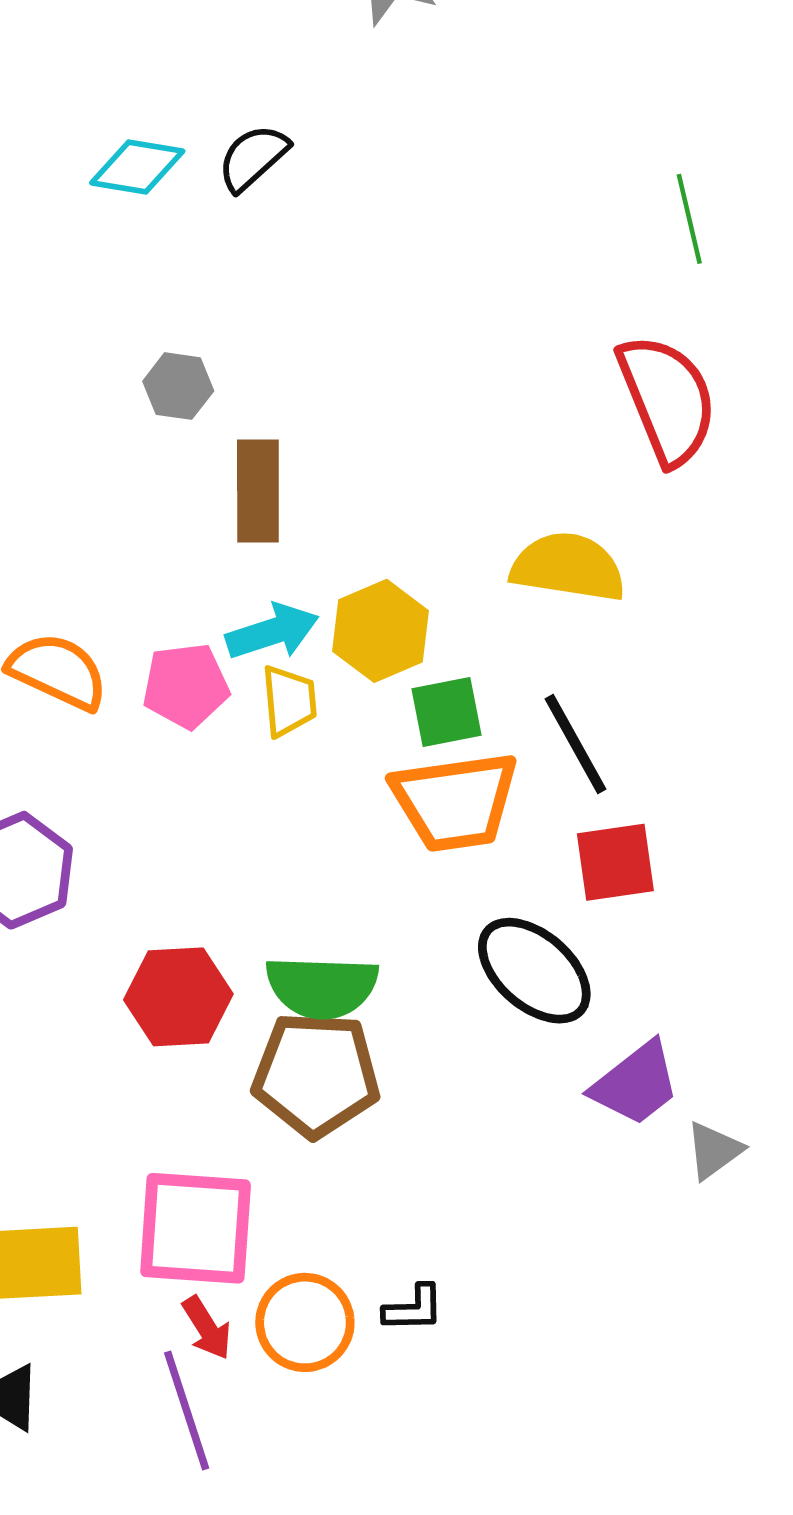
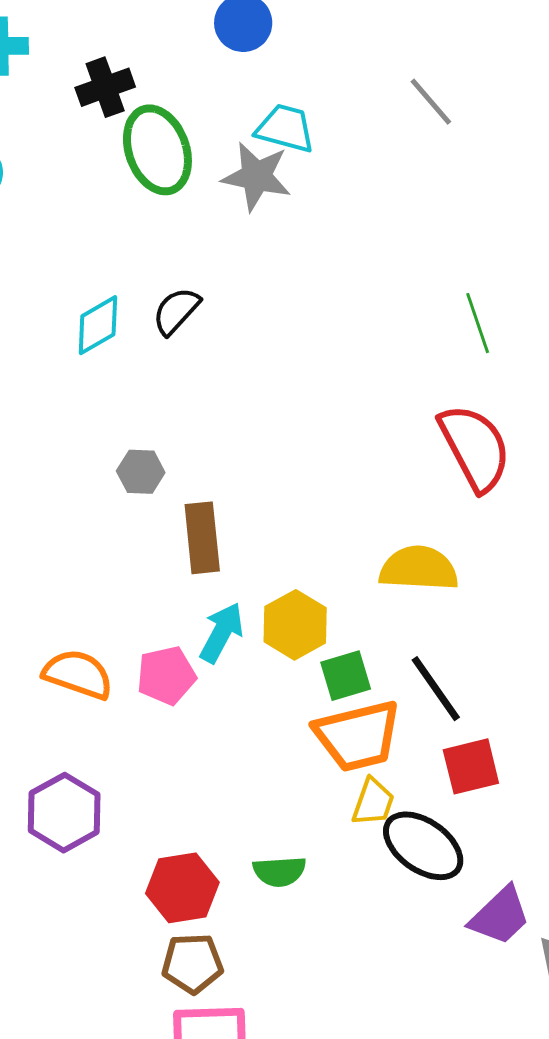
cyan diamond: (137, 167) -> (98, 325), turned -34
cyan arrow: (272, 632) -> (222, 633), turned -38
yellow trapezoid: (289, 701) -> (373, 802), moved, turned 30
green semicircle: (322, 987) -> (280, 871), size x0.7
brown pentagon: (316, 1074) -> (192, 963), moved, size x0.7

